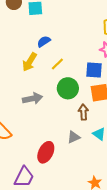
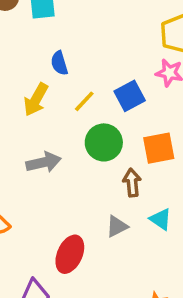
blue semicircle: (44, 41) -> (59, 63), turned -72
blue square: (94, 70) -> (130, 96), moved, turned -30

